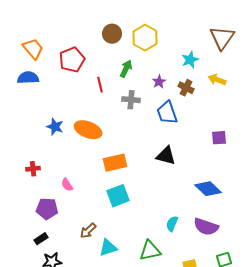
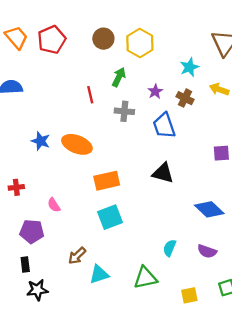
orange trapezoid: (33, 49) -> (16, 37), moved
red pentagon: (72, 60) -> (52, 40), moved
purple semicircle: (206, 227) -> (207, 251), size x0.7
black rectangle: (41, 239) -> (25, 265), turned -64

